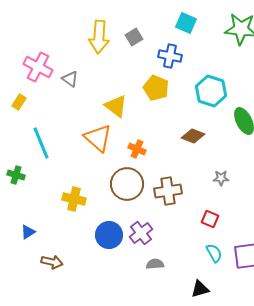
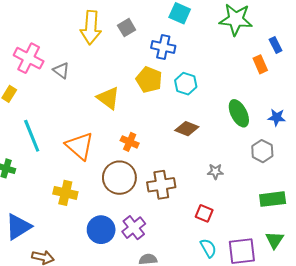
cyan hexagon: (211, 91) -> (186, 84), moved, size x0.7
orange triangle: (98, 138) -> (80, 146), moved
blue triangle: (28, 232) -> (18, 227), size x1.8

